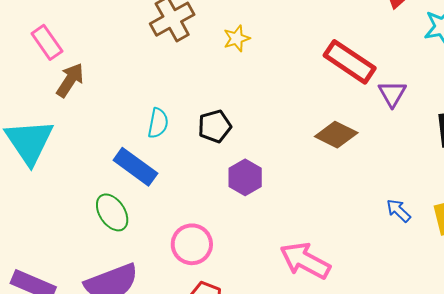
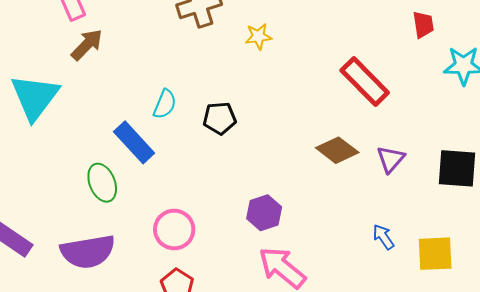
purple triangle: (392, 94) -> (391, 159), moved
purple hexagon: (245, 177) -> (264, 213), moved

